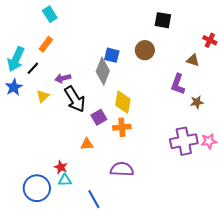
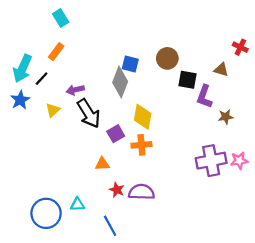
black square: (163, 20) -> (188, 80), moved
red star: (61, 167) -> (117, 190), moved

